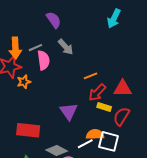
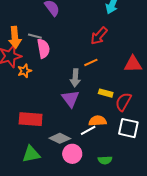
gray arrow: (66, 47) -> (75, 78), moved, turned 48
gray line: (35, 48) -> (35, 36), turned 40
red triangle: (123, 88) -> (133, 64), moved
red arrow: (97, 92) -> (99, 36), moved
white square: (108, 141) -> (128, 128), moved

